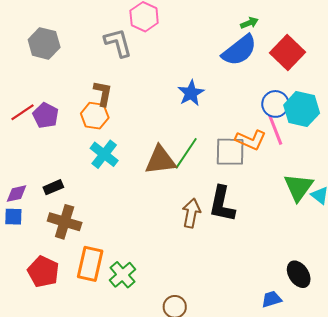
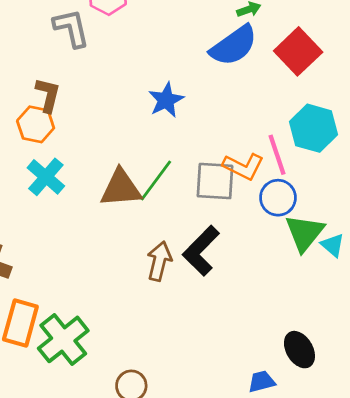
blue circle: (275, 104) -> (278, 198), moved
black L-shape: (222, 204) -> (201, 251), turned 30
green cross: (123, 275) -> (63, 339), size x1.4

